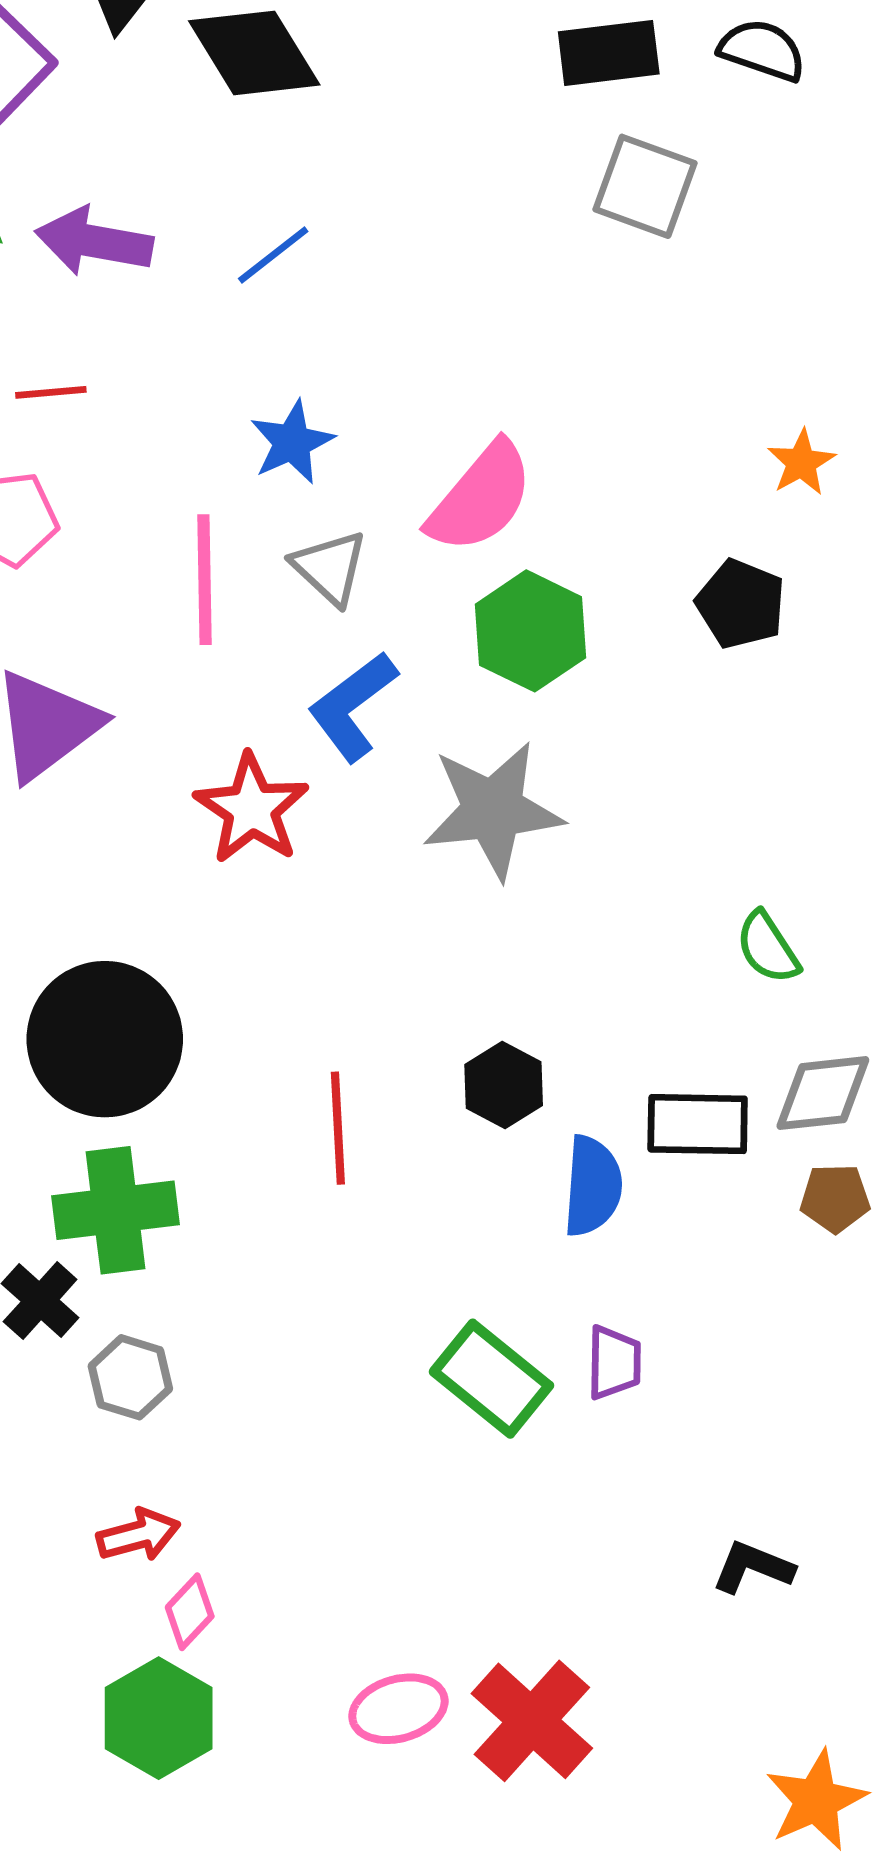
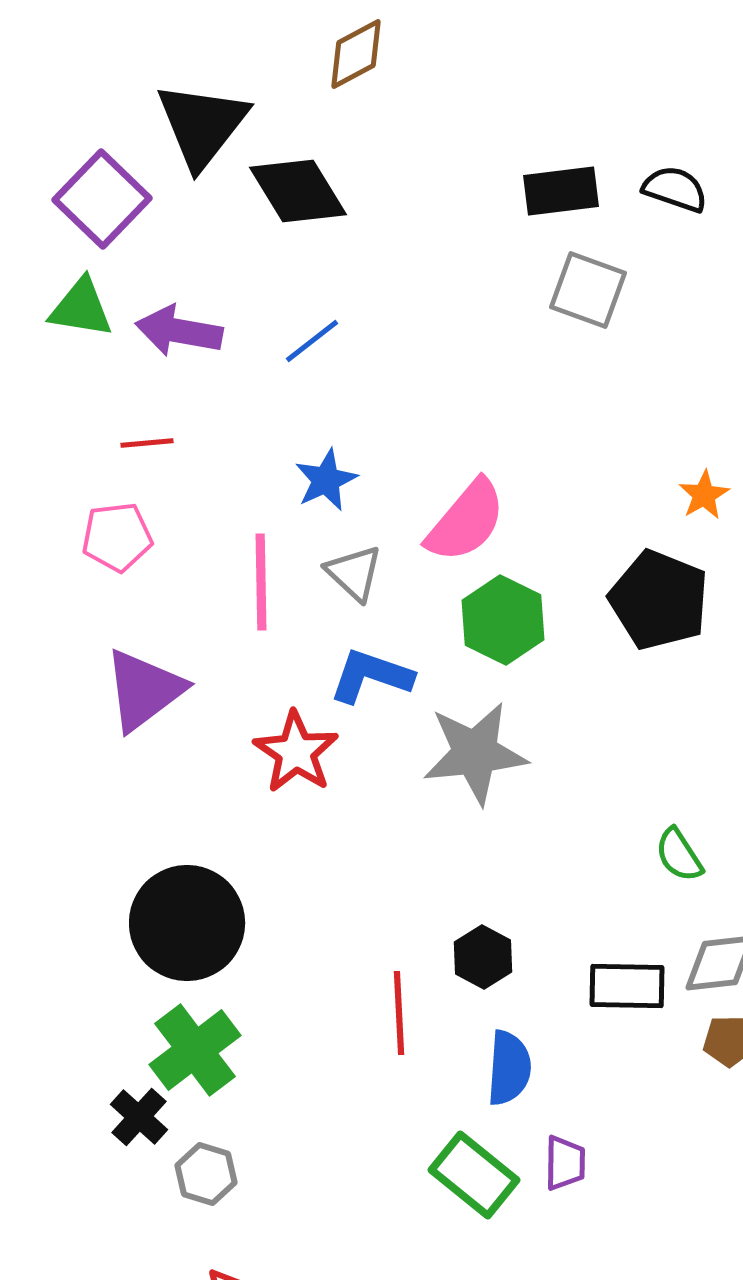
black pentagon: (741, 604) -> (659, 600), size x1.5
blue L-shape: (353, 706) -> (371, 676), turned 56
red line: (338, 1128) -> (399, 1013), moved
blue semicircle: (592, 1186) -> (509, 1068), moved
green cross: (116, 1210) -> (195, 1050), turned -30

